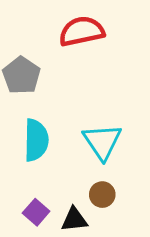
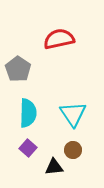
purple square: (36, 212) -> (28, 148), moved

